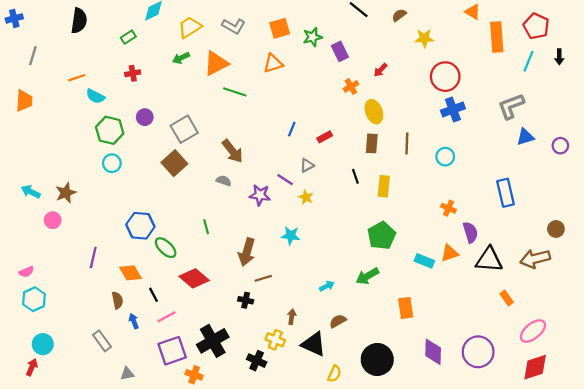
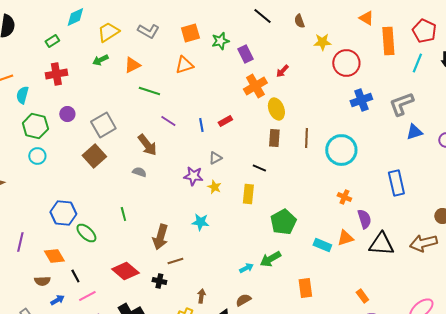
brown semicircle: (399, 15) -> (299, 21), turned -72
orange triangle: (216, 63) -> (132, 65), size x0.7
red cross: (133, 73) -> (56, 74), size x1.5
red circle: (445, 77) -> (346, 63), moved
orange cross: (351, 86) -> (255, 86), size x1.6
cyan semicircle: (95, 96) -> (22, 95), turned 78
blue cross: (453, 109) -> (361, 100), moved
blue line: (292, 129) -> (201, 125), turned -32
red rectangle: (325, 137) -> (225, 121), moved
cyan circle: (445, 157) -> (341, 150), size x1.8
black line: (355, 176) -> (259, 168), turned -48
purple line: (285, 180) -> (168, 121), moved
yellow rectangle: (384, 186) -> (248, 194), moved
purple star: (260, 195) -> (193, 176), moved
red diamond: (194, 278) -> (125, 271), moved
cyan arrow: (327, 286) -> (246, 268), moved
orange rectangle: (507, 298) -> (362, 296), moved
brown semicircle: (117, 300) -> (42, 281), turned 98
blue arrow: (134, 321) -> (57, 300), turned 80

